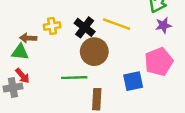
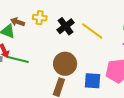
brown circle: (94, 52) -> (65, 64), moved
green line: (74, 78) -> (18, 60), moved

